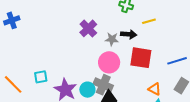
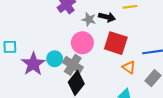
orange triangle: (155, 89) -> (129, 67), moved
cyan circle: (87, 90) -> (55, 59), moved

